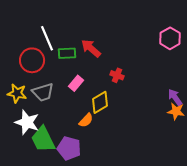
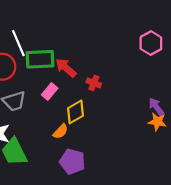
red arrow: (91, 48) -> (66, 68), moved
green rectangle: (67, 53) -> (40, 59), size x1.5
purple pentagon: (69, 148) -> (72, 162), moved

